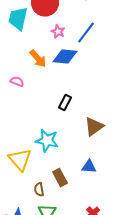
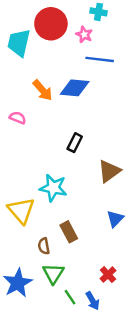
pink star: (58, 32) -> (84, 34), moved
blue line: (86, 33) -> (100, 59), turned 60
blue triangle: (89, 167) -> (115, 219), moved, turned -49

